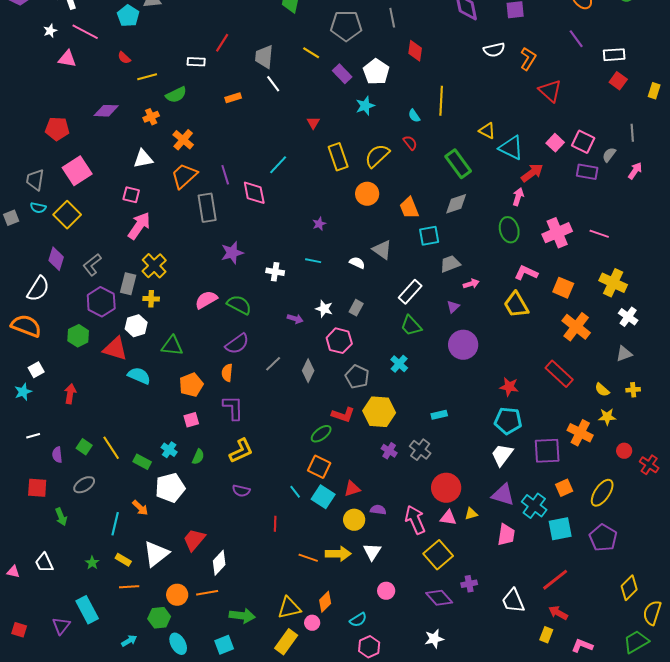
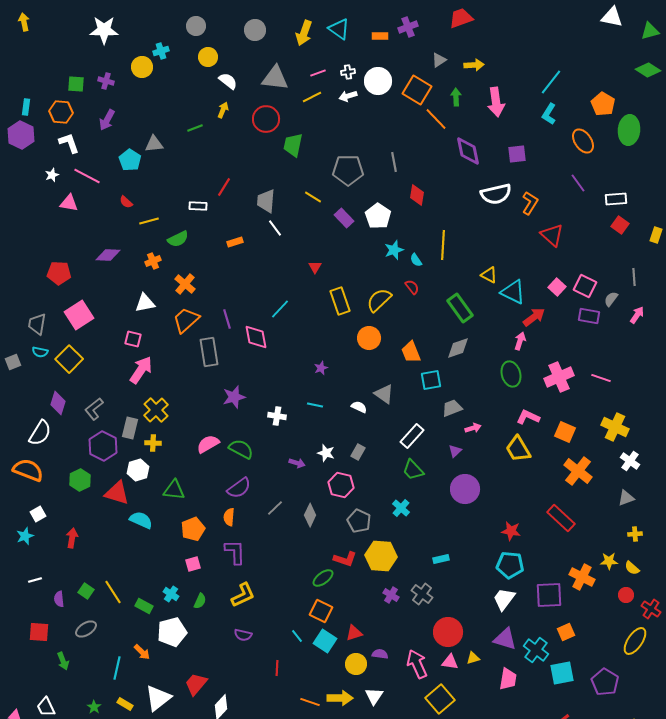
white semicircle: (494, 50) -> (496, 194), size x1.4
cyan star: (365, 106) -> (394, 250), moved
yellow semicircle: (602, 390) -> (632, 568), moved
yellow ellipse: (602, 493) -> (635, 641), moved

